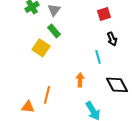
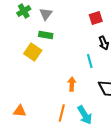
green rectangle: (54, 31) -> (46, 35), turned -40
orange line: (47, 95) -> (62, 113), moved

